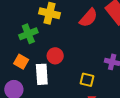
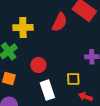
white rectangle: (42, 74) -> (47, 90), moved

